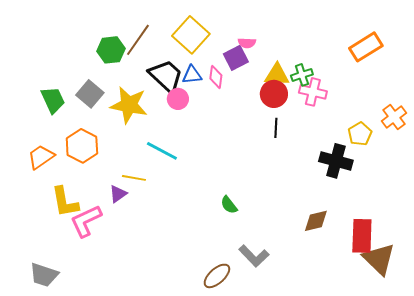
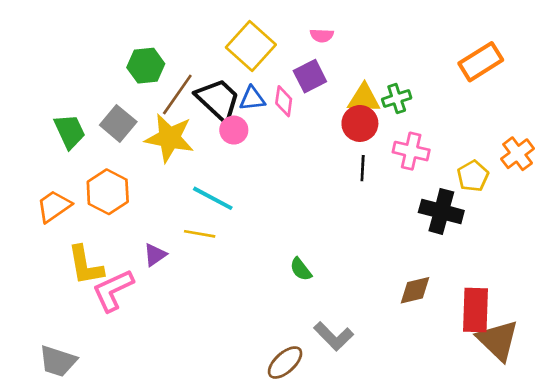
brown line: (138, 40) -> (177, 95), moved
pink semicircle: (247, 43) -> (322, 35), moved
pink cross: (313, 92) -> (411, 151), moved
yellow line: (134, 178) -> (200, 234), moved

